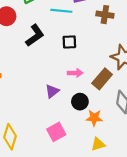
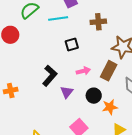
brown cross: (105, 15) -> (98, 22), moved
black L-shape: (35, 35) -> (50, 76), moved

